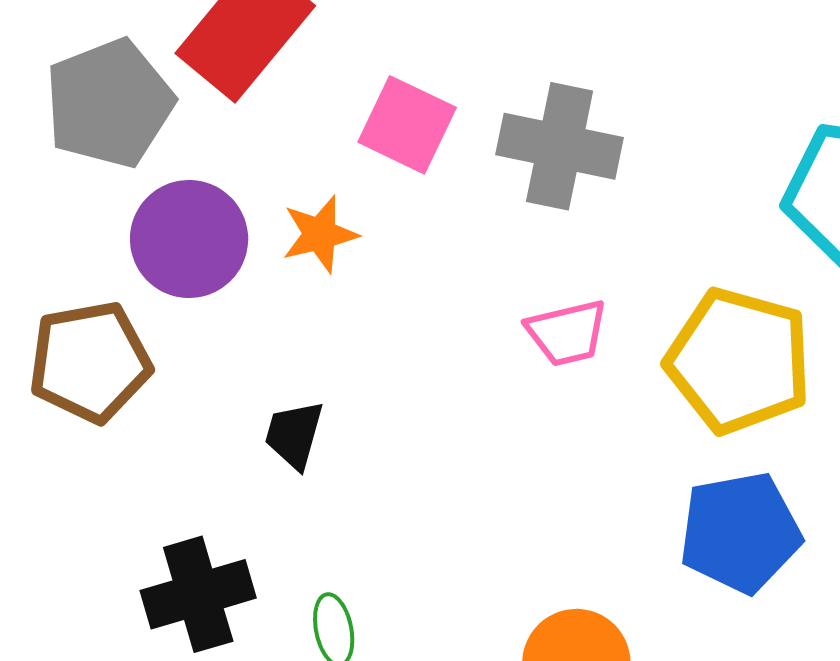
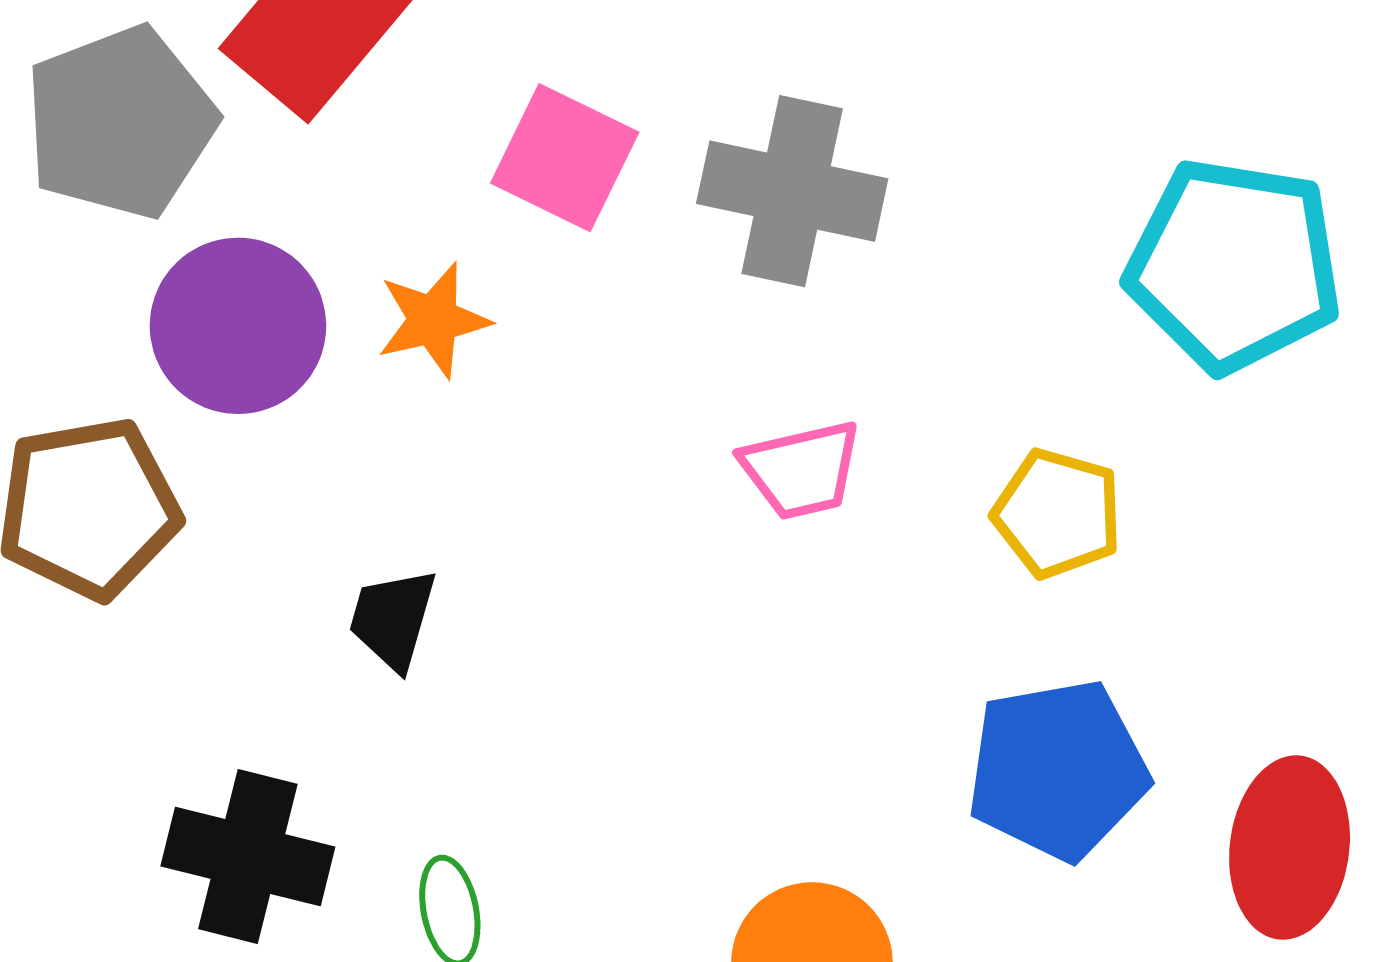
yellow pentagon: (739, 361) -> (1058, 513), size x0.6
black cross: (198, 594) -> (248, 856), turned 30

